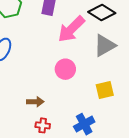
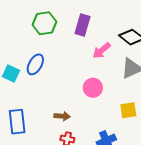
pink arrow: (71, 29) -> (102, 51), size x0.7

